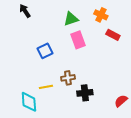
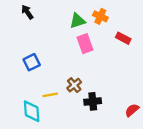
orange cross: (101, 15) -> (100, 16), moved
blue square: (45, 51) -> (32, 62), moved
brown cross: (68, 78) -> (74, 85), turned -32

